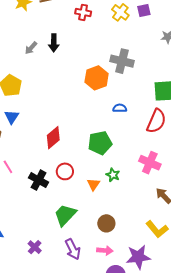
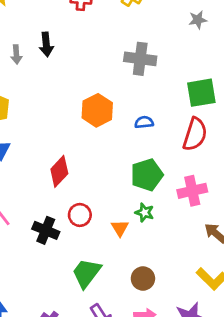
gray arrow: (31, 48) -> (16, 54), turned -40
orange hexagon: (97, 78) -> (97, 110), moved
green pentagon: (100, 143) -> (147, 175), moved
pink cross: (150, 163) -> (192, 191), turned -30

